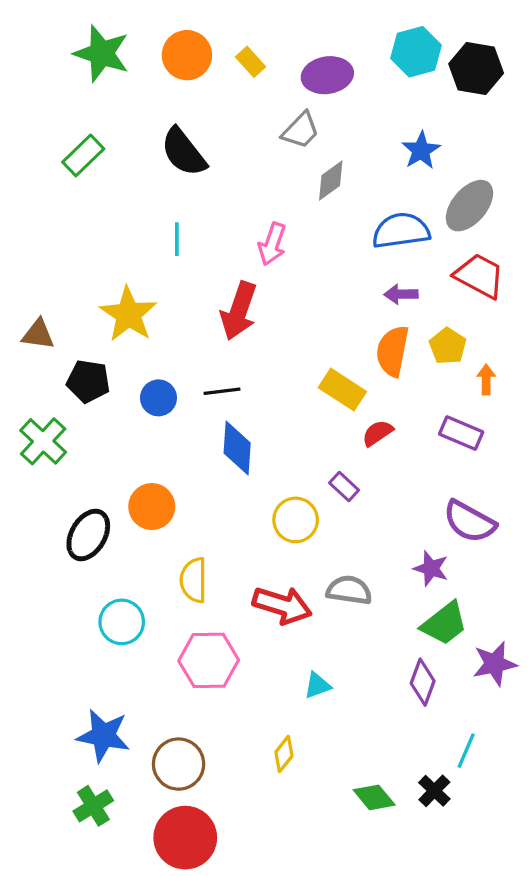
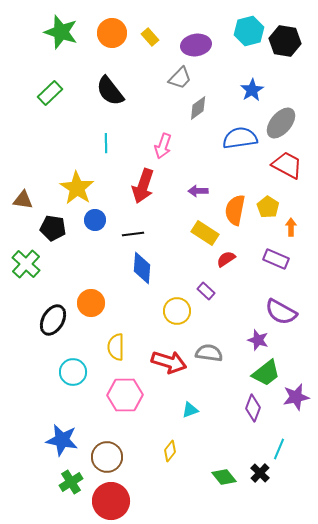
purple arrow: (401, 294) -> (198, 191), moved
blue circle: (158, 398) -> (95, 220), moved
green cross: (93, 806) -> (71, 482), moved

